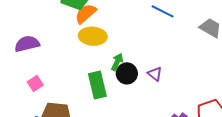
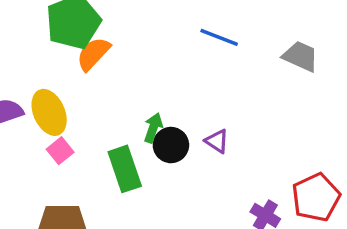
yellow ellipse: (93, 36) -> (49, 112), moved, turned 68
pink square: (35, 83) -> (60, 151), moved

